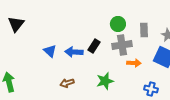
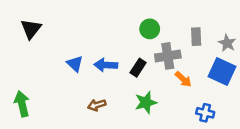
green circle: (118, 24) -> (150, 29), moved
black rectangle: (94, 46) -> (138, 68), moved
orange arrow: (134, 63) -> (183, 79), turned 40

